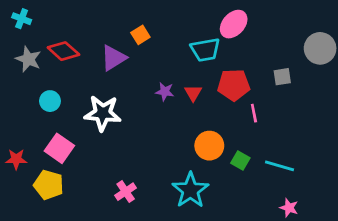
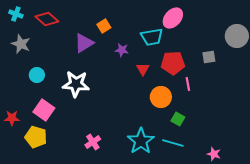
red diamond: (63, 51) -> (47, 19), moved
purple star: (165, 92) -> (122, 50), moved
orange circle: (209, 146) -> (161, 97), moved
cyan line: (280, 166) -> (173, 143), moved

